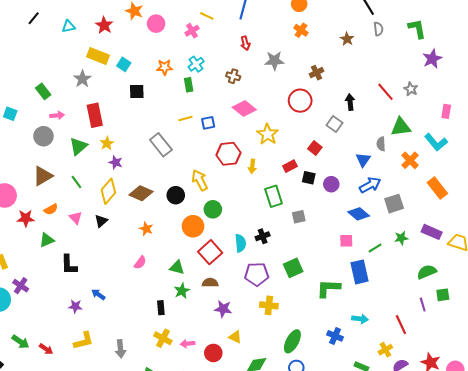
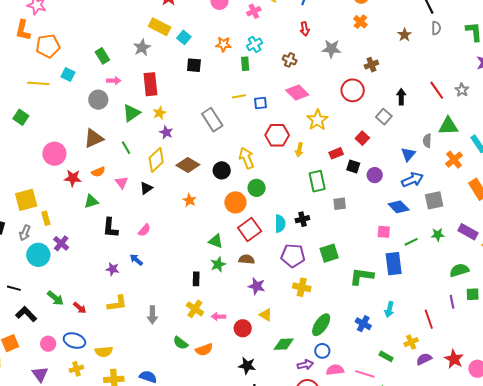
pink semicircle: (140, 263) -> (144, 230), moved
cyan arrow: (360, 319) -> (389, 309), turned 91

